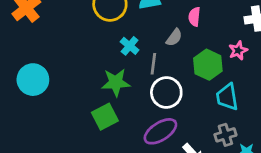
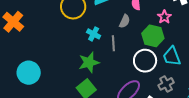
pink star: (238, 50) -> (164, 17), moved
white circle: (166, 92) -> (145, 61), moved
gray cross: (225, 135) -> (166, 84), moved

